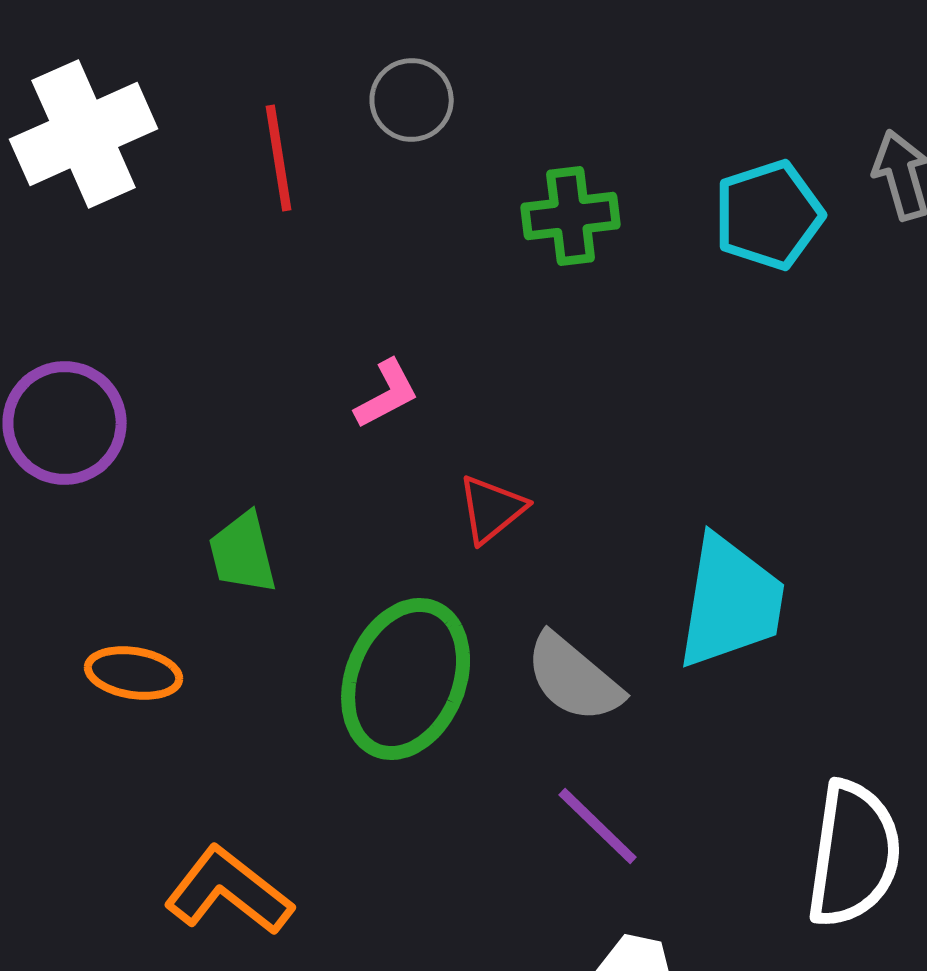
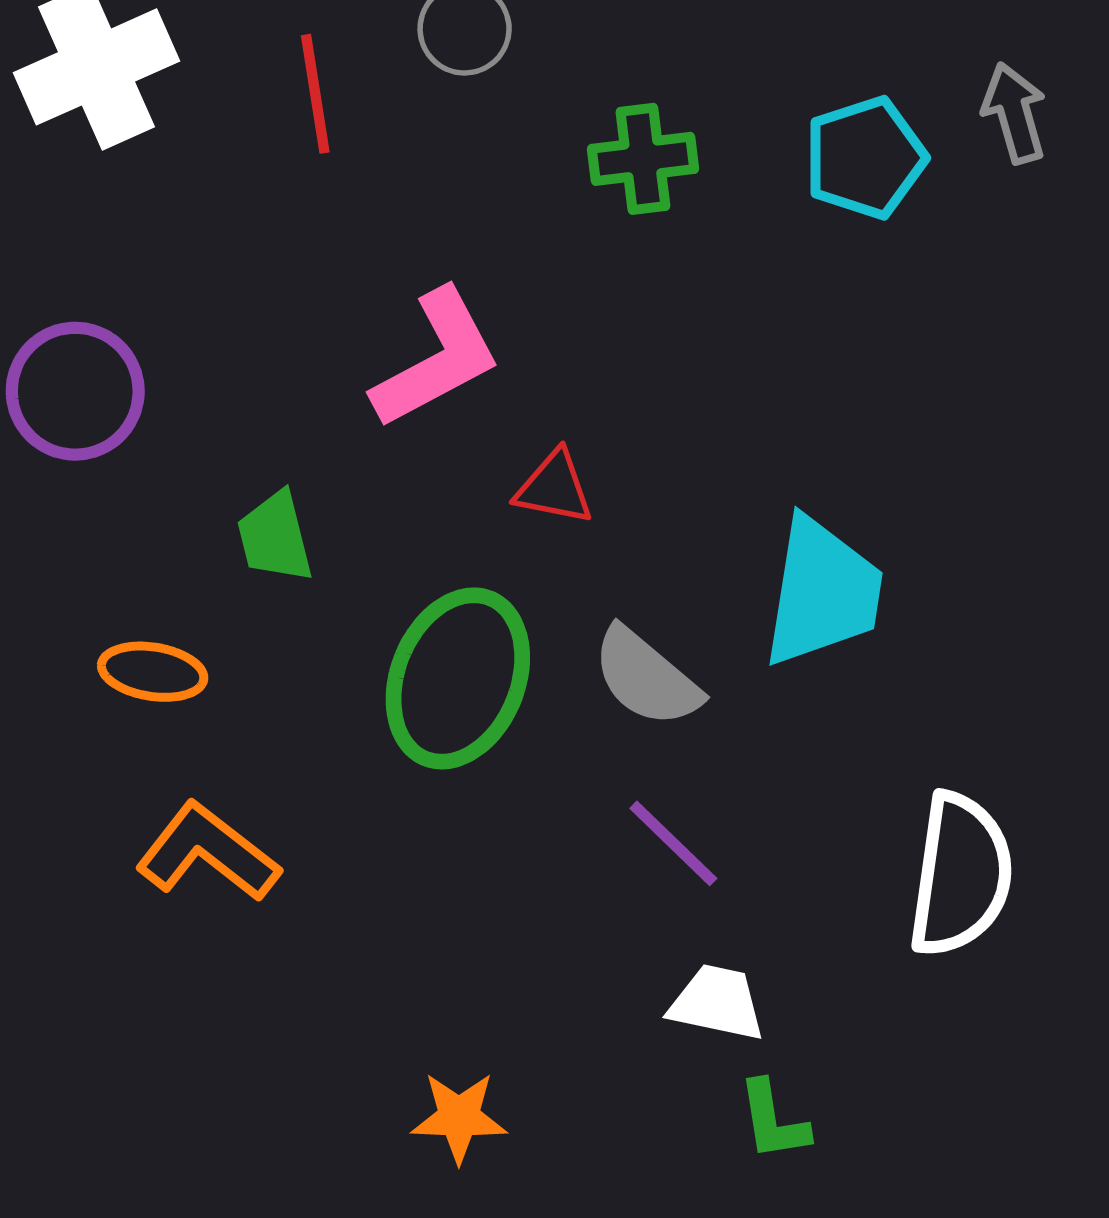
pink L-shape: (387, 394) -> (436, 359), size x1.8
red triangle: (492, 509) -> (554, 488), turned 50
orange L-shape: (229, 891) -> (208, 852), moved

